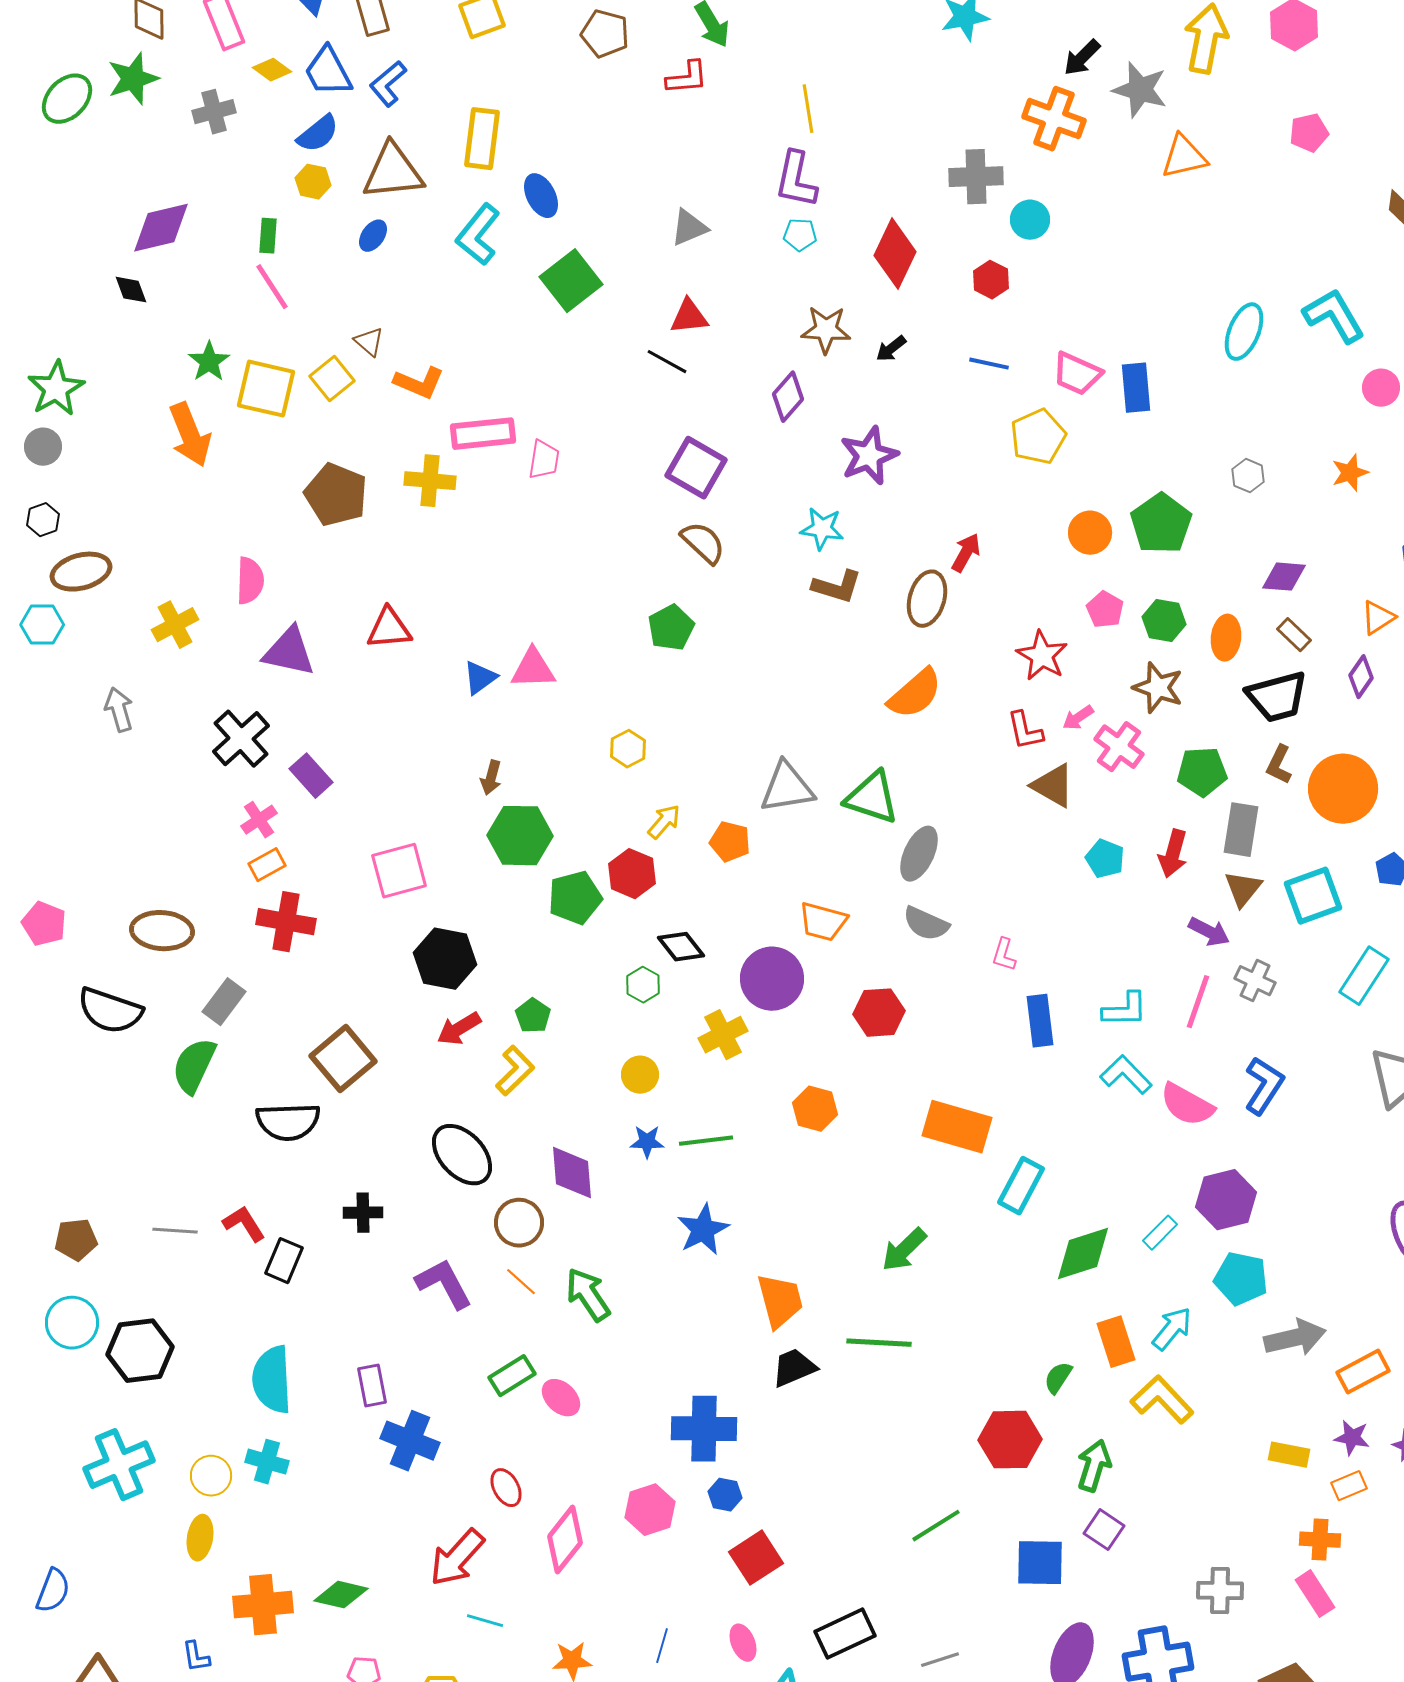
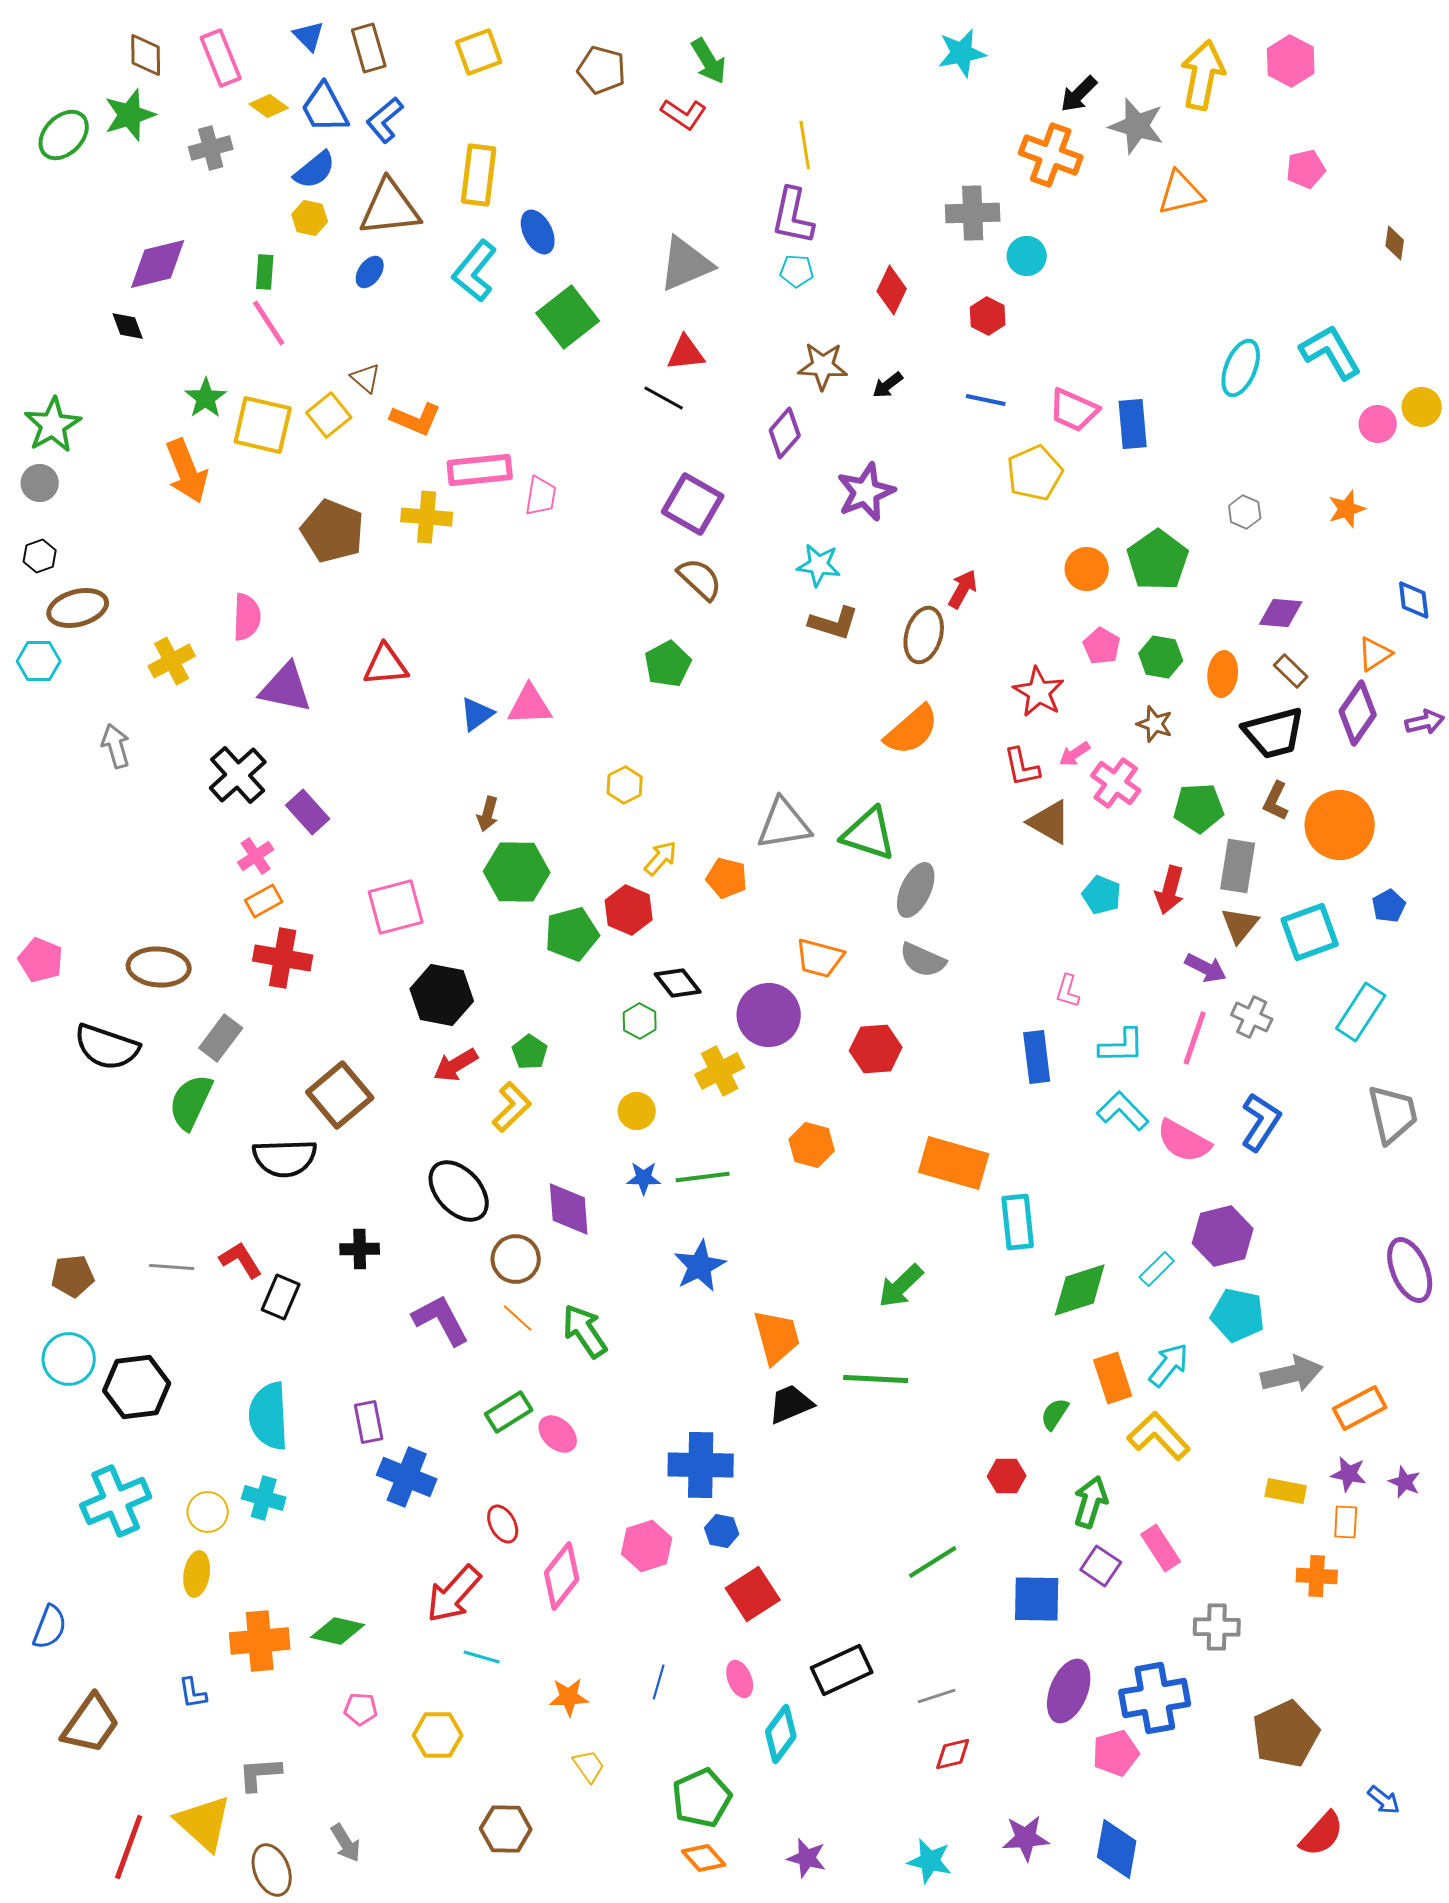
red L-shape: (687, 78) -> (684, 114), turned 39
gray triangle: (689, 228) -> (686, 264), size x1.5
red diamond: (895, 254) -> (892, 290), size x0.7
purple diamond: (1361, 677) -> (1358, 713), size x1.5
brown star: (1158, 688) -> (1155, 724), size x0.7
pink L-shape: (1004, 955) -> (1068, 991), moved
cyan rectangle: (1021, 1186) -> (1018, 1222), turned -34
red hexagon: (1010, 1440) -> (1007, 1476), size x0.6
orange rectangle: (1349, 1486) -> (1346, 1522), turned -64
pink rectangle: (1315, 1594) -> (1161, 1548), moved

